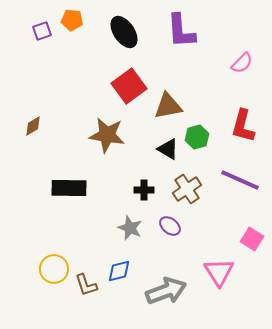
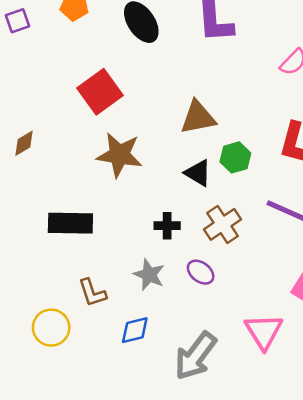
purple square: (42, 31) -> (18, 21), moved
red square: (129, 86) -> (100, 92), moved
brown L-shape: (86, 285) -> (92, 293), moved
gray arrow: (166, 291) -> (195, 356), turned 147

